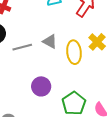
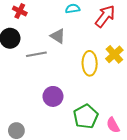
gray triangle: (50, 41) -> (58, 36), moved

